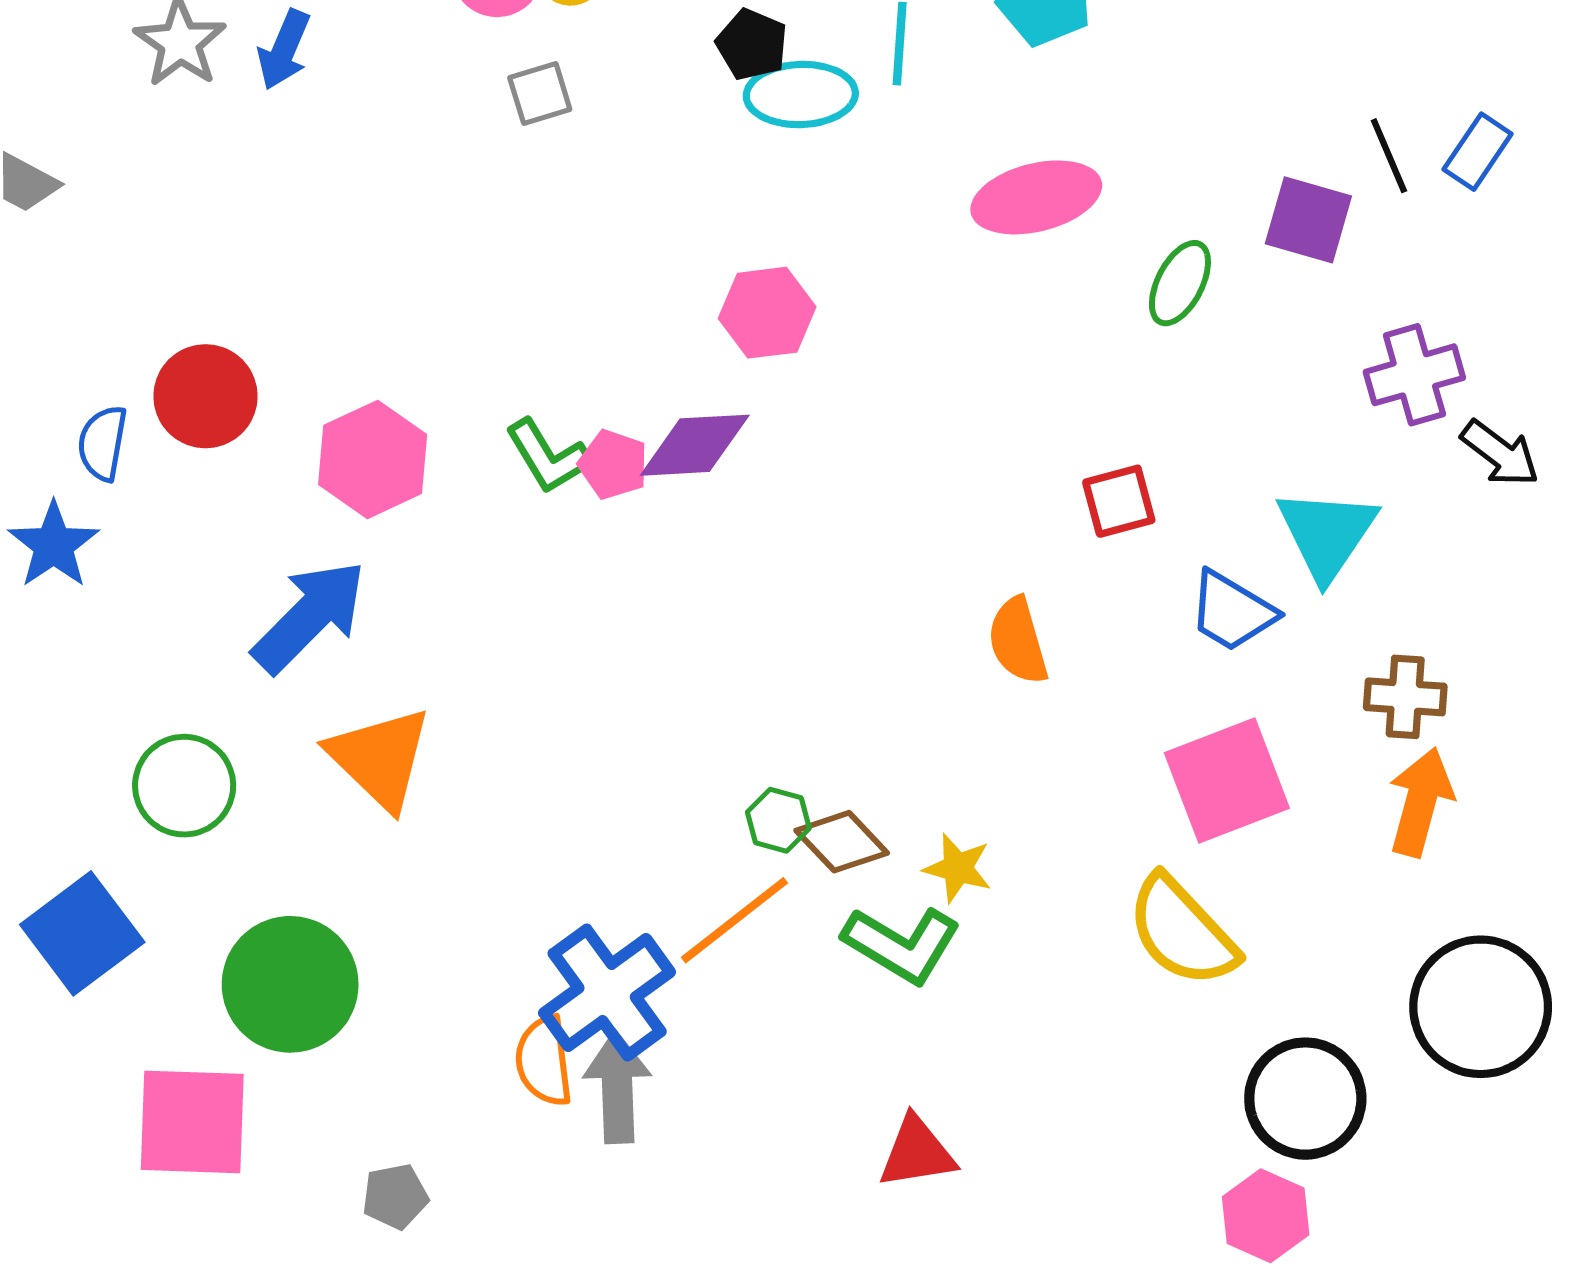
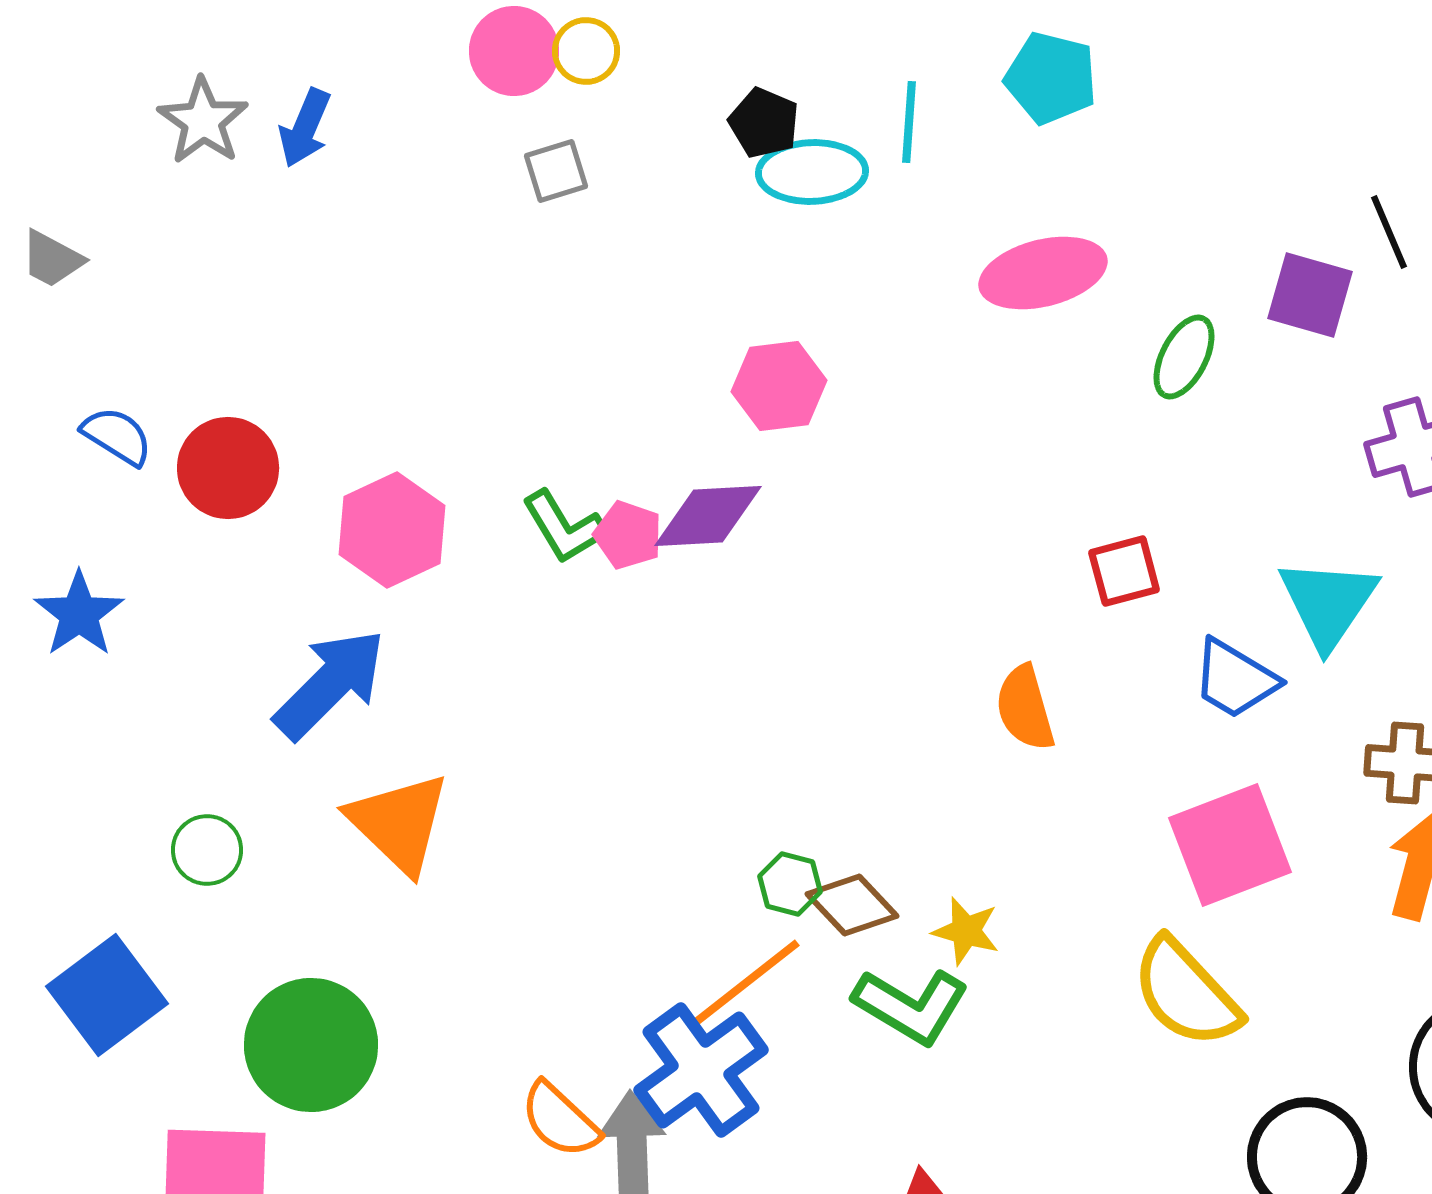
blue semicircle: (103, 443) -> (117, 436), moved, turned 112
green circle: (184, 786) -> (207, 850), size x0.7
blue cross: (607, 993) -> (701, 1070), moved
orange semicircle: (544, 1061) -> (560, 1120), turned -40

